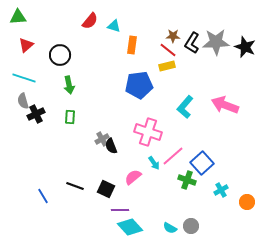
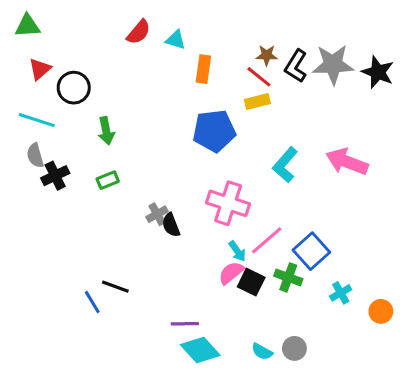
black circle: (60, 55) -> (74, 88), moved
green rectangle: (70, 117) -> (108, 180), turned 64
pink semicircle: (133, 177) -> (231, 273), moved
black square: (106, 189) -> (251, 282), moved
blue line: (43, 196) -> (92, 302), moved

